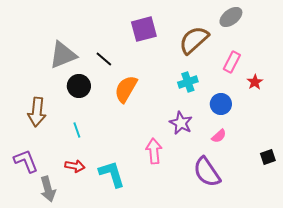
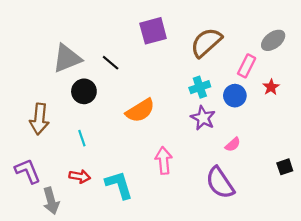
gray ellipse: (231, 17) -> (273, 40), moved
orange semicircle: (126, 89) -> (140, 110), moved, turned -152
blue circle: (221, 104) -> (235, 96), moved
purple star: (181, 123) -> (203, 118), moved

